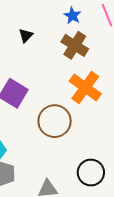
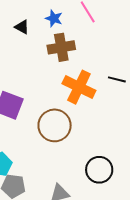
black triangle: (26, 35) -> (22, 27), moved, turned -35
brown cross: (75, 45) -> (61, 47), turned -32

